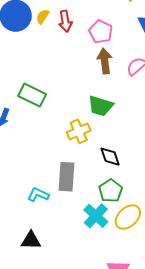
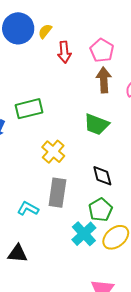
red arrow: (65, 21) -> (64, 52), moved
green rectangle: (32, 95) -> (29, 109), turned -44
yellow cross: (79, 131) -> (53, 152), moved, turned -30

